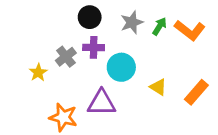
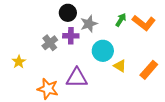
gray star: (132, 22) -> (89, 24), moved
cyan circle: (121, 67) -> (103, 51), moved
yellow star: (38, 72) -> (19, 62), moved

